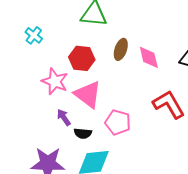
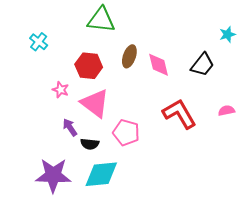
pink star: (55, 81) -> (61, 90), size x0.6

